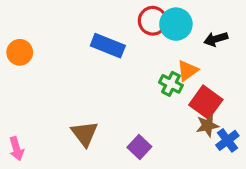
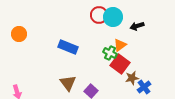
blue rectangle: (108, 46) -> (68, 47), moved
red square: (206, 102) -> (120, 64), moved
brown triangle: (85, 134) -> (68, 83), moved

